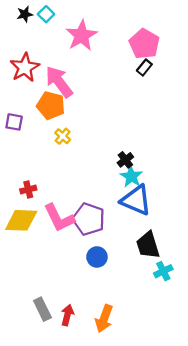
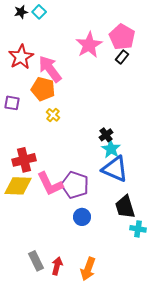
pink star: (82, 36) -> (89, 45), moved
red cross: (28, 189) -> (24, 160), size x1.6
cyan cross: (163, 271) -> (138, 229), turned 35

